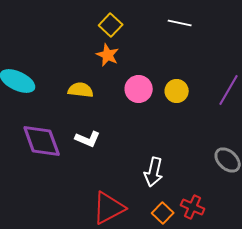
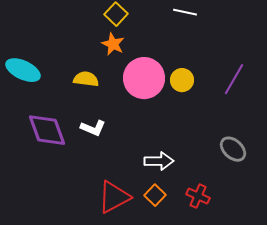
pink circle: (139, 89) -> (144, 78), size x1.5
white arrow: (154, 172) -> (159, 161), turned -104
orange square: (163, 213) -> (155, 195), moved

